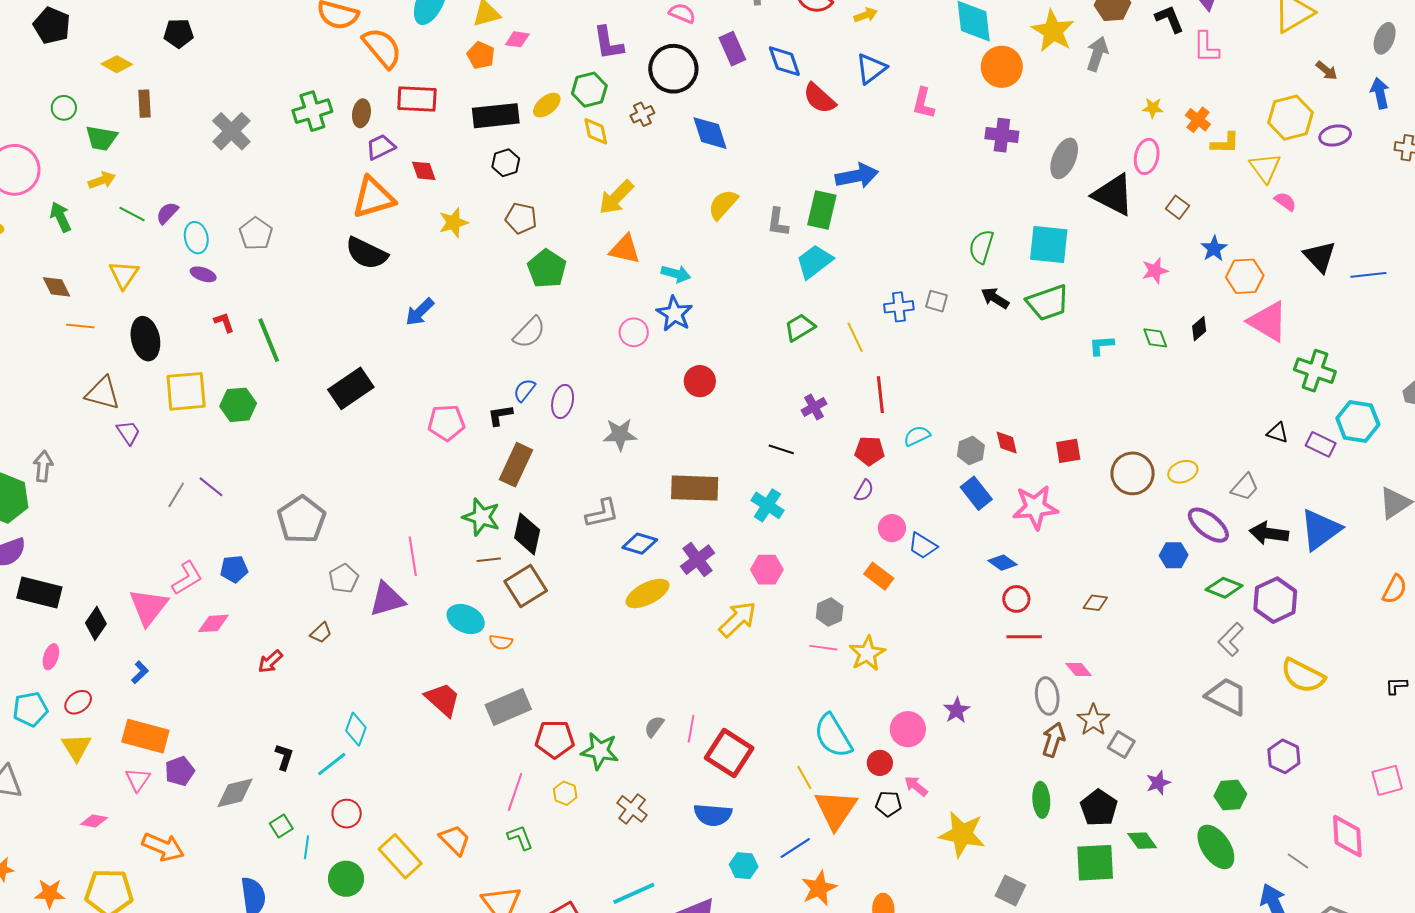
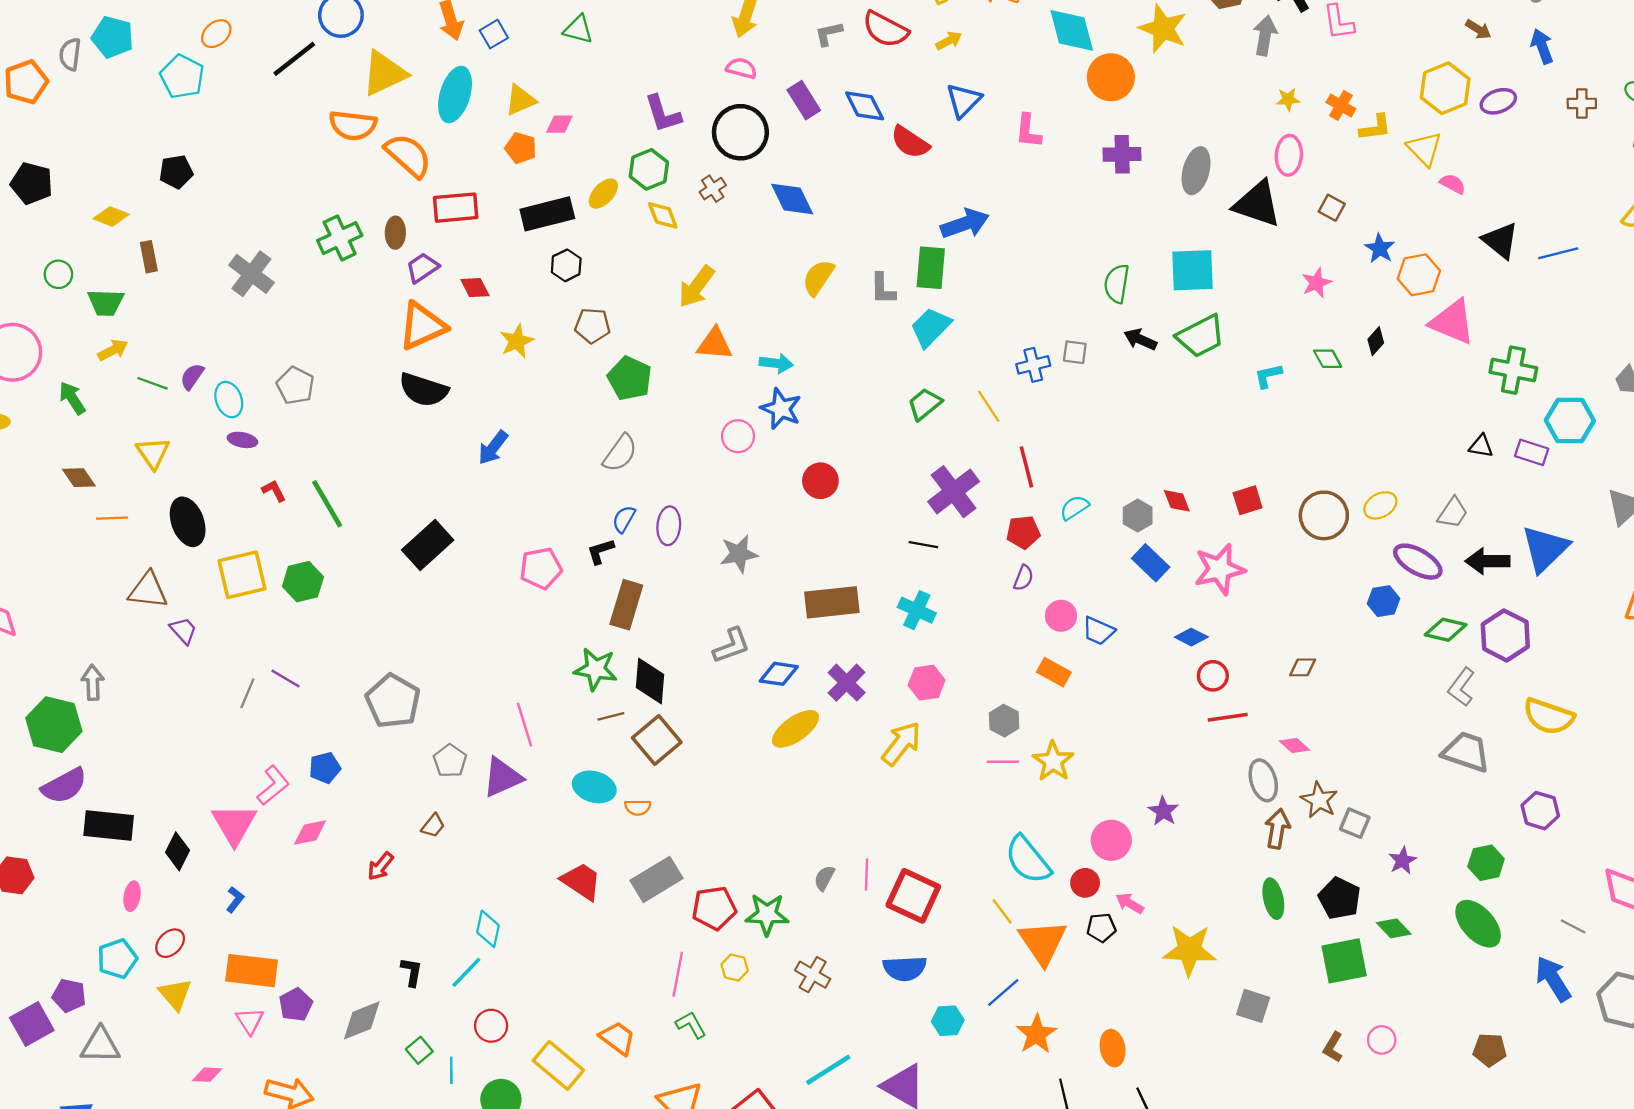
gray arrow: (1097, 54) -> (1265, 36), moved
purple cross: (814, 407) -> (954, 492), size x1.8

